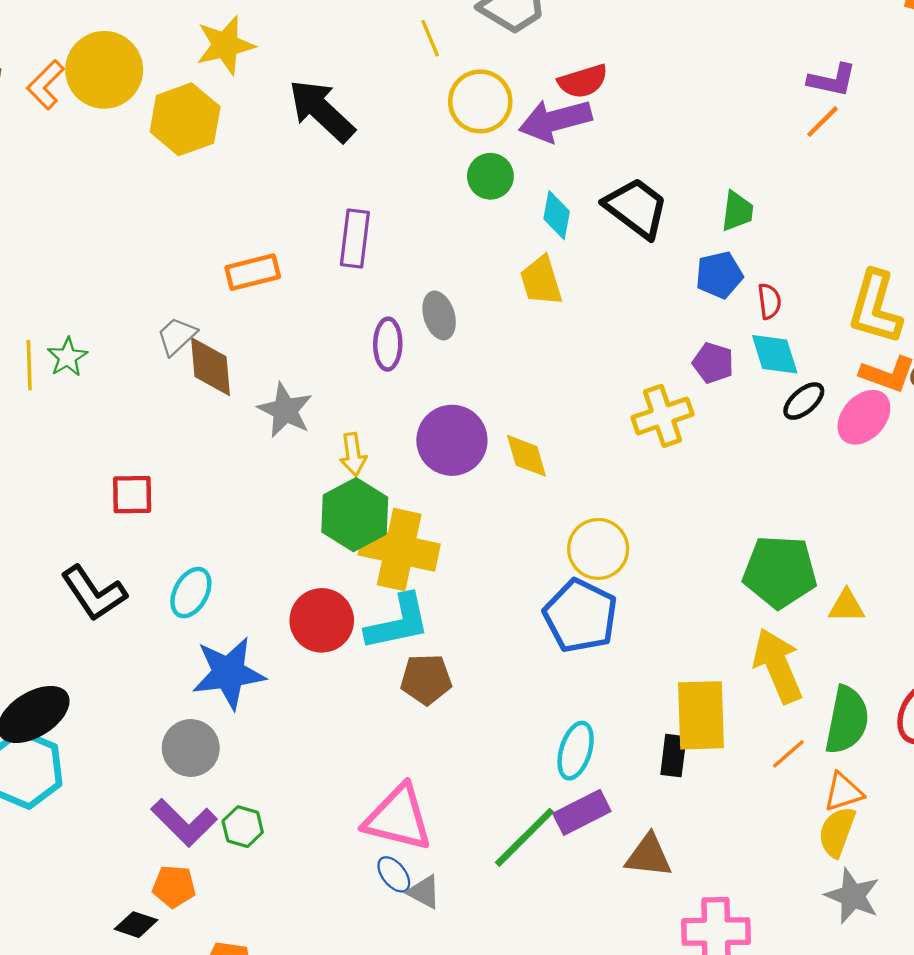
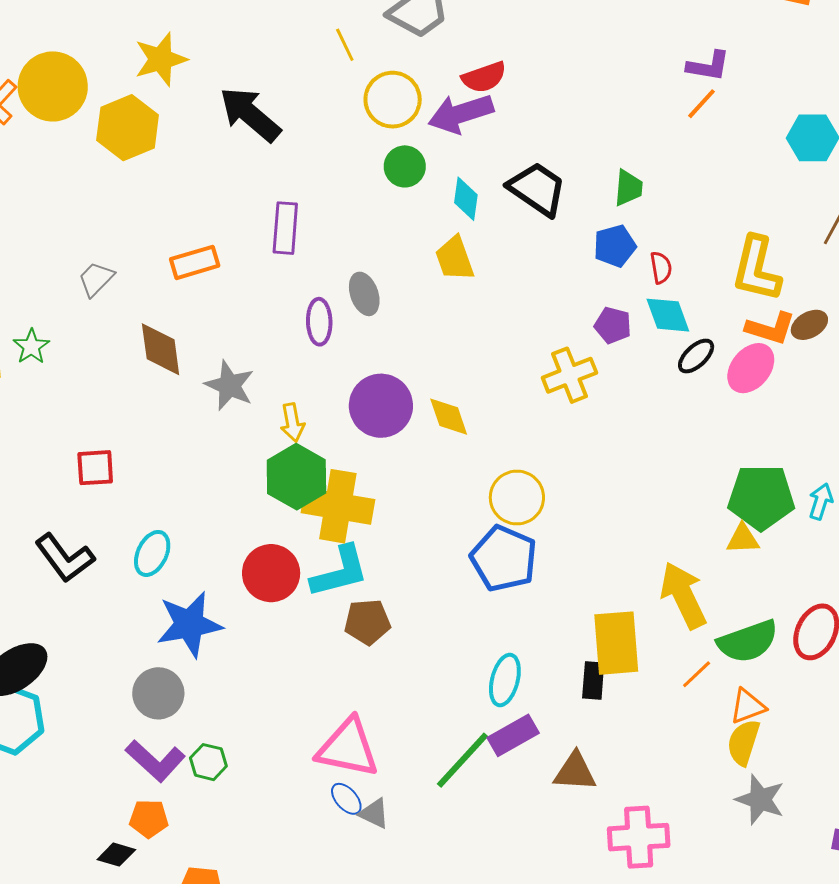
gray trapezoid: (177, 336) -> (96, 279), moved
green pentagon: (780, 572) -> (761, 497), moved
green semicircle: (847, 720) -> (748, 641), turned 62

